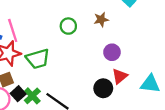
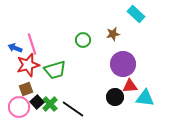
purple circle: (112, 52) -> (123, 64), size x1.6
red triangle: (120, 76) -> (130, 86), turned 35
cyan triangle: (150, 84) -> (145, 98), moved

